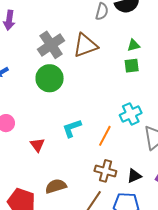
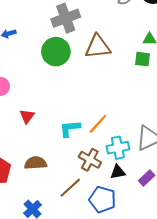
brown triangle: (85, 45) -> (98, 47), moved
cyan cross: (131, 114) -> (118, 148), moved
cyan L-shape: (72, 128) -> (70, 128), moved

